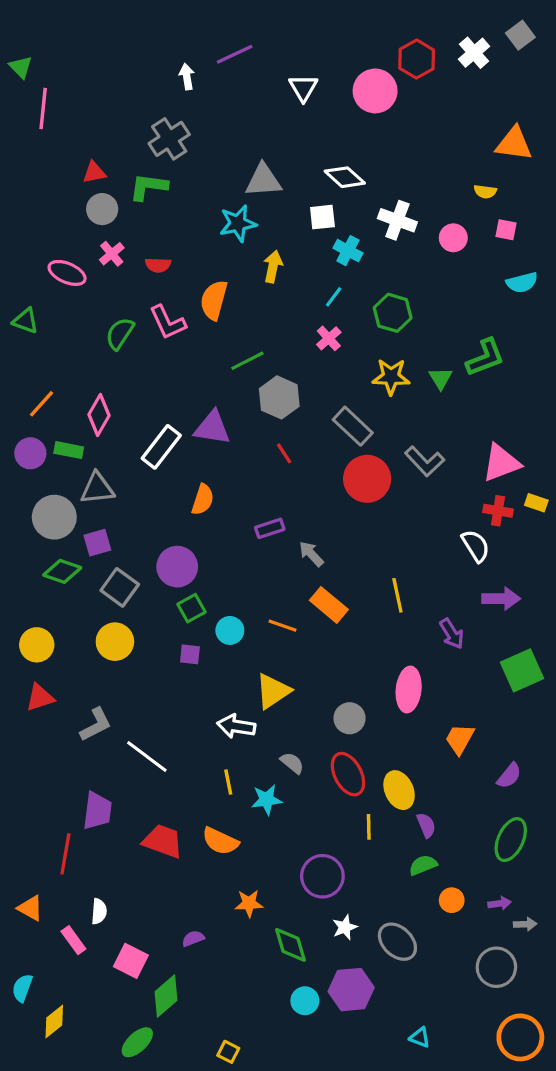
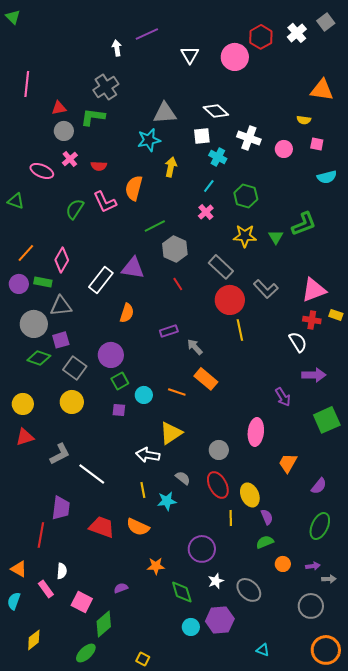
green triangle: (21, 67) -> (13, 17), moved
pink line: (43, 109) -> (27, 84), moved
yellow line: (397, 595) -> (240, 330), moved
cyan semicircle: (22, 988) -> (14, 601), moved

